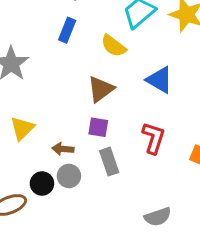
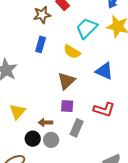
red L-shape: (154, 138) -> (104, 110), turned 95
gray rectangle: (109, 162) -> (77, 128), turned 48
black circle: (42, 183) -> (33, 139), moved

